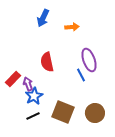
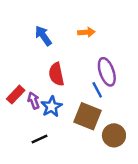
blue arrow: (43, 18) -> (43, 36), moved, turned 120
blue star: (34, 96) -> (52, 107), moved
brown square: (63, 112) -> (88, 116), moved

